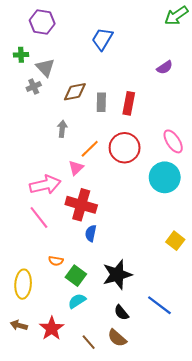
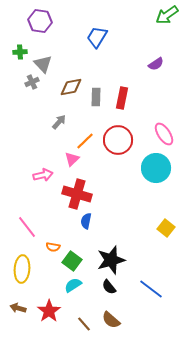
gray arrow: (62, 129) -> (59, 122), turned 35
pink arrow: (45, 185) -> (43, 175), size x0.7
pink line: (39, 217) -> (27, 227), moved
black semicircle: (121, 313) -> (109, 287), moved

